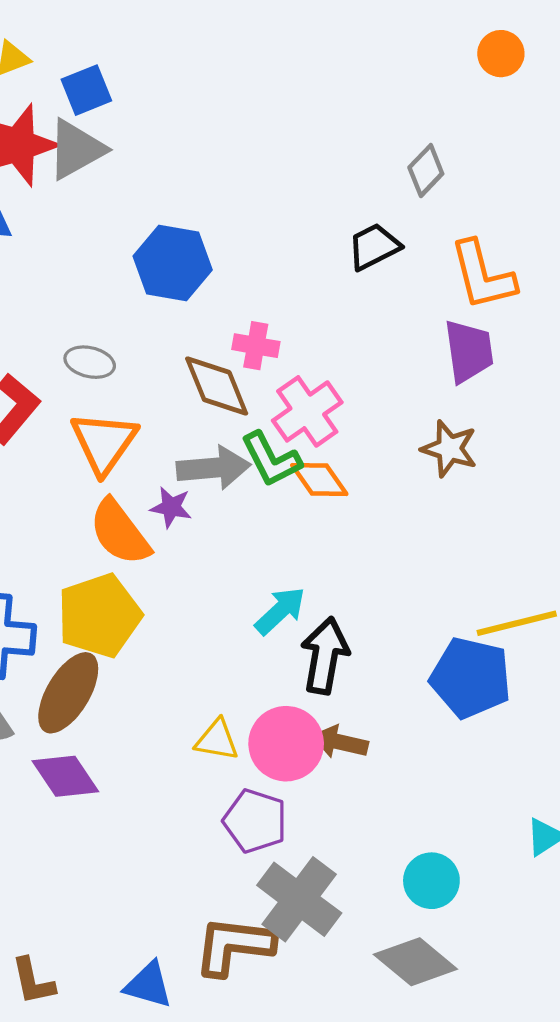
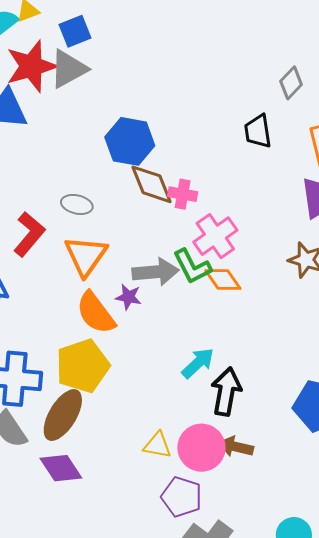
black trapezoid: (374, 247) -> (258, 131), turned -72
brown diamond: (217, 386) -> (151, 184), moved

